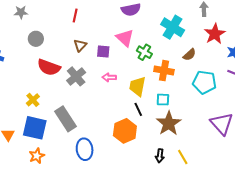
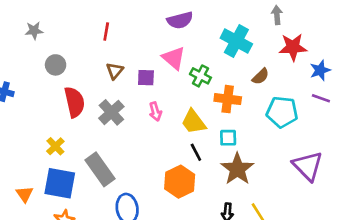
red star: (215, 34) -> (293, 47), turned 30
red semicircle: (49, 67) -> (75, 102), turned -120
pink arrow: (109, 77) -> (155, 112), turned -104
yellow trapezoid: (137, 86) -> (193, 122), turned -45

